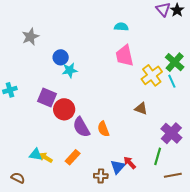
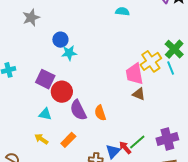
pink trapezoid: (125, 56) -> (134, 74), moved
purple cross: (171, 133) -> (167, 139), moved, turned 30
cyan triangle: (36, 155) -> (45, 114), moved
green line: (158, 156) -> (137, 142), moved, turned 30

